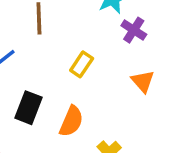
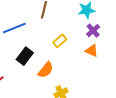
orange triangle: (143, 81) -> (92, 51), moved, turned -40

